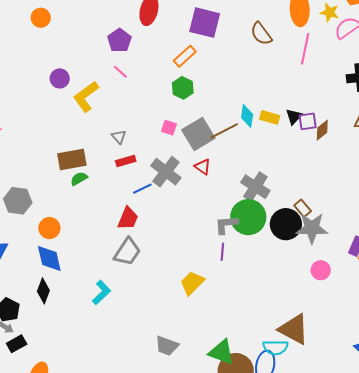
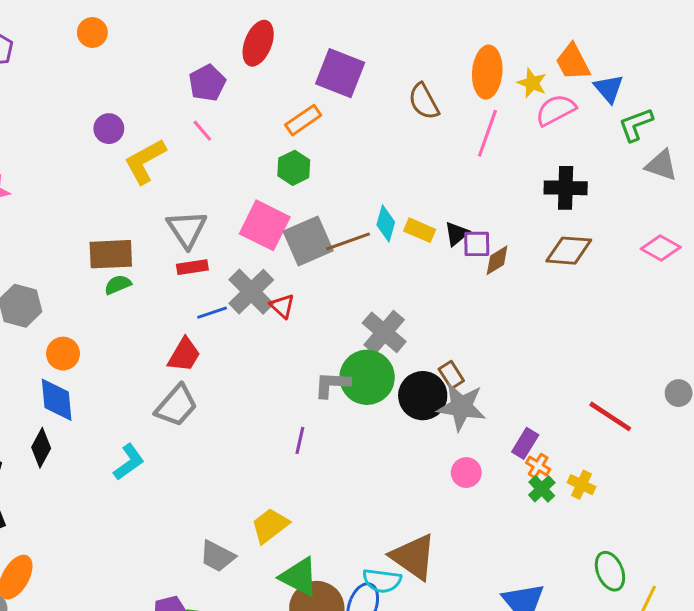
pink square: (169, 128) -> (265, 225), size x2.0
gray triangle: (119, 137) -> (187, 229), size x1.8
red triangle: (203, 167) -> (282, 306), moved
purple line: (222, 252) -> (300, 440), moved
yellow trapezoid: (192, 283) -> (270, 526), moved

